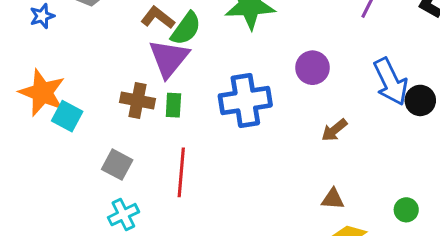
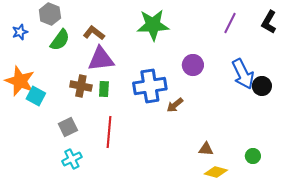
green semicircle: (186, 29) -> (60, 40), moved
purple triangle: (169, 58) -> (101, 59), turned 44
brown arrow: (334, 130) -> (175, 105), moved
gray square: (117, 165) -> (68, 127), turned 36

